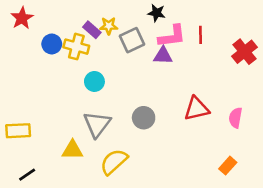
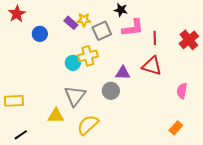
red line: (201, 35) -> (155, 38), moved
yellow cross: (76, 47) -> (88, 56), moved, turned -30
purple triangle: (163, 56) -> (123, 73), moved
red triangle: (197, 109) -> (152, 66), moved, turned 30

